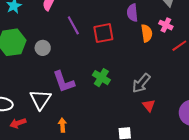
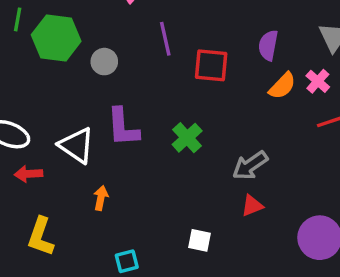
orange semicircle: (147, 33) -> (282, 86), turned 36
white triangle: (40, 99) -> (77, 145), turned -45
red triangle: (149, 105) -> (252, 206), turned 32

